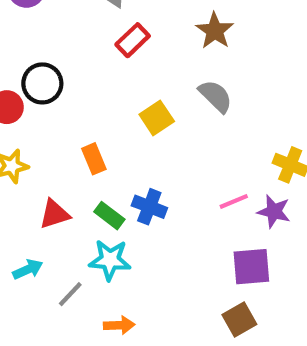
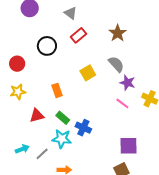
black circle: (42, 83) -> (47, 46), moved
pink line: (234, 201) -> (122, 103), moved, turned 56
blue cross: (149, 207) -> (83, 128), moved
purple star: (274, 211) -> (127, 83), moved
cyan arrow: (28, 269) -> (22, 149), moved

